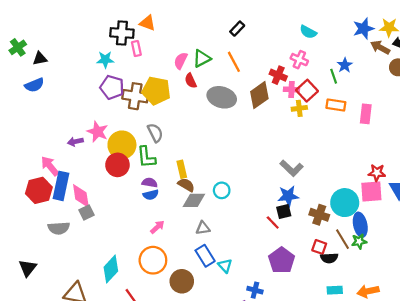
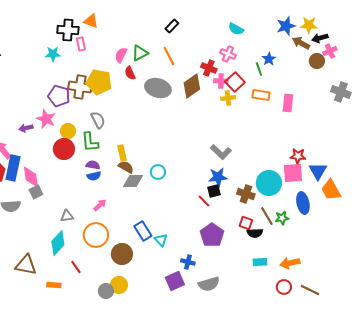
purple pentagon: (112, 87) -> (59, 96), moved
yellow circle: (122, 145) -> (68, 131), size x0.6
blue ellipse: (360, 225) -> (303, 203), moved
gray triangle: (203, 228) -> (67, 216), moved

